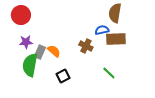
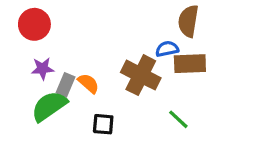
brown cross: (86, 46) -> (141, 75), size x1.6
green semicircle: (30, 65) -> (49, 106), turned 45
black square: (63, 76) -> (103, 124), turned 32

